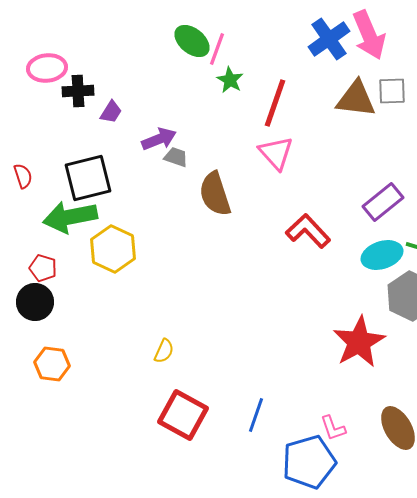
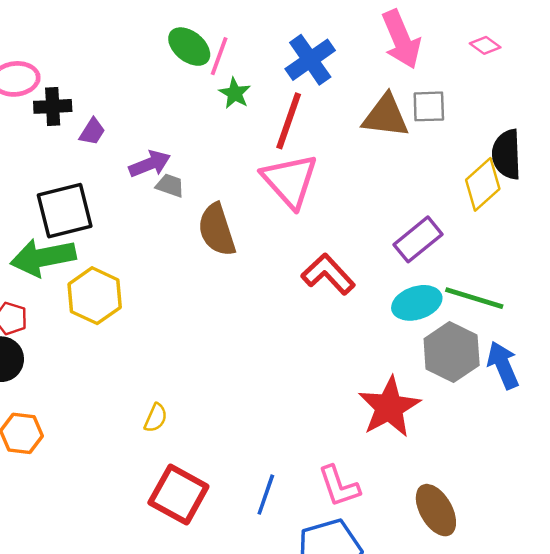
blue cross: (329, 39) -> (310, 60), moved
pink triangle: (276, 153) -> (290, 181), size x1.4
pink L-shape: (333, 428) -> (339, 486), moved, size x1.4

